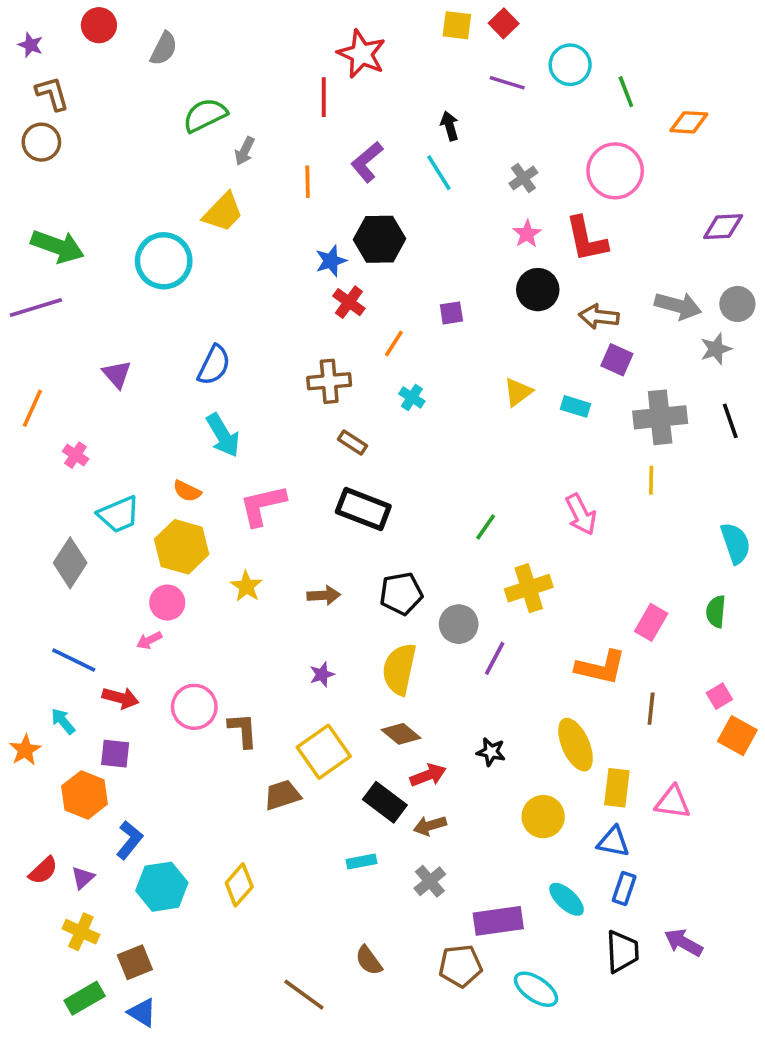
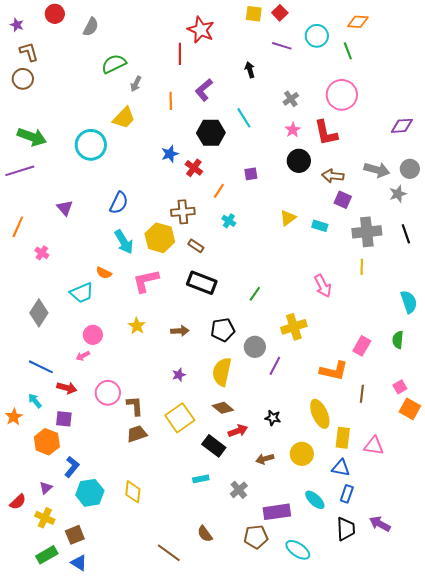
orange diamond: (689, 122) -> (358, 22), moved
cyan line: (439, 173) -> (244, 118), moved
blue star: (331, 261) -> (170, 154), moved
cyan trapezoid: (119, 514) -> (82, 293), moved
green line: (486, 527) -> (255, 294), moved
yellow hexagon: (182, 547) -> (160, 238), moved
brown trapezoid: (282, 795) -> (137, 434), moved
brown arrow: (430, 826) -> (265, 459), moved
red semicircle: (43, 871) -> (18, 502), moved
yellow diamond: (239, 885) -> (133, 492), turned -35

